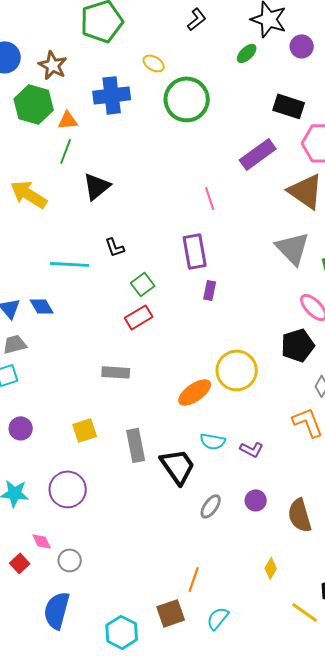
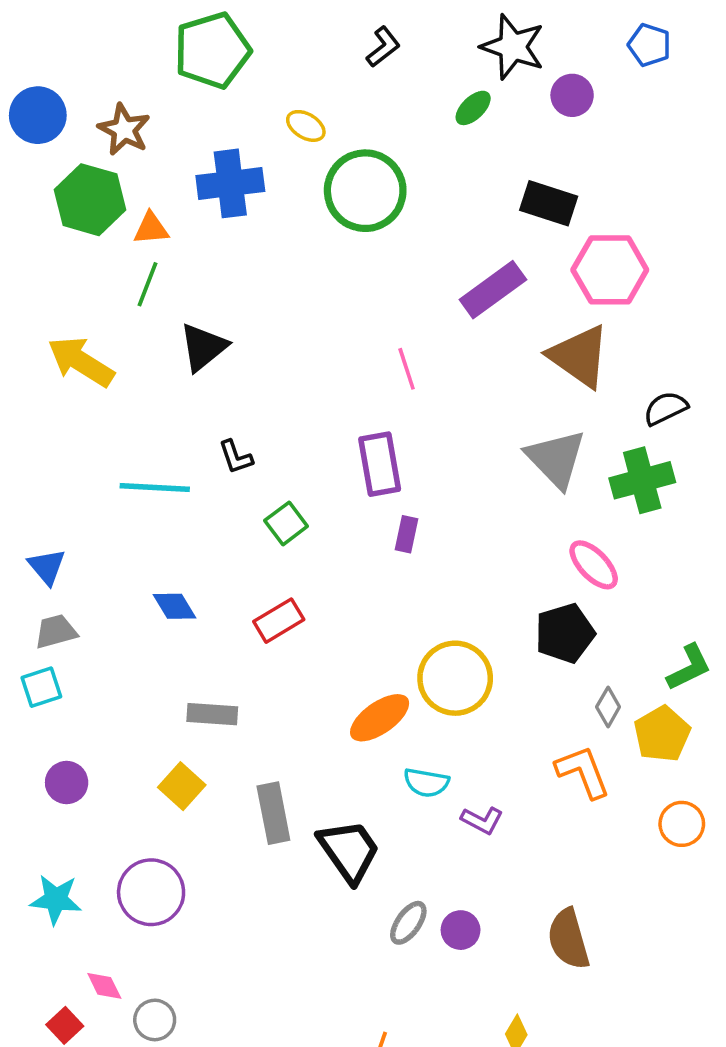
blue diamond: (42, 306) -> (174, 606), moved
red rectangle: (139, 317) -> (279, 621), moved
gray rectangle: (116, 372) -> (212, 714), moved
yellow square: (85, 430) -> (182, 786), turned -30
cyan semicircle: (213, 441) -> (426, 783), moved
purple circle: (256, 500) -> (461, 930), moved

